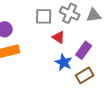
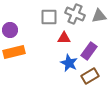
red triangle: (59, 37) -> (64, 38), turned -32

